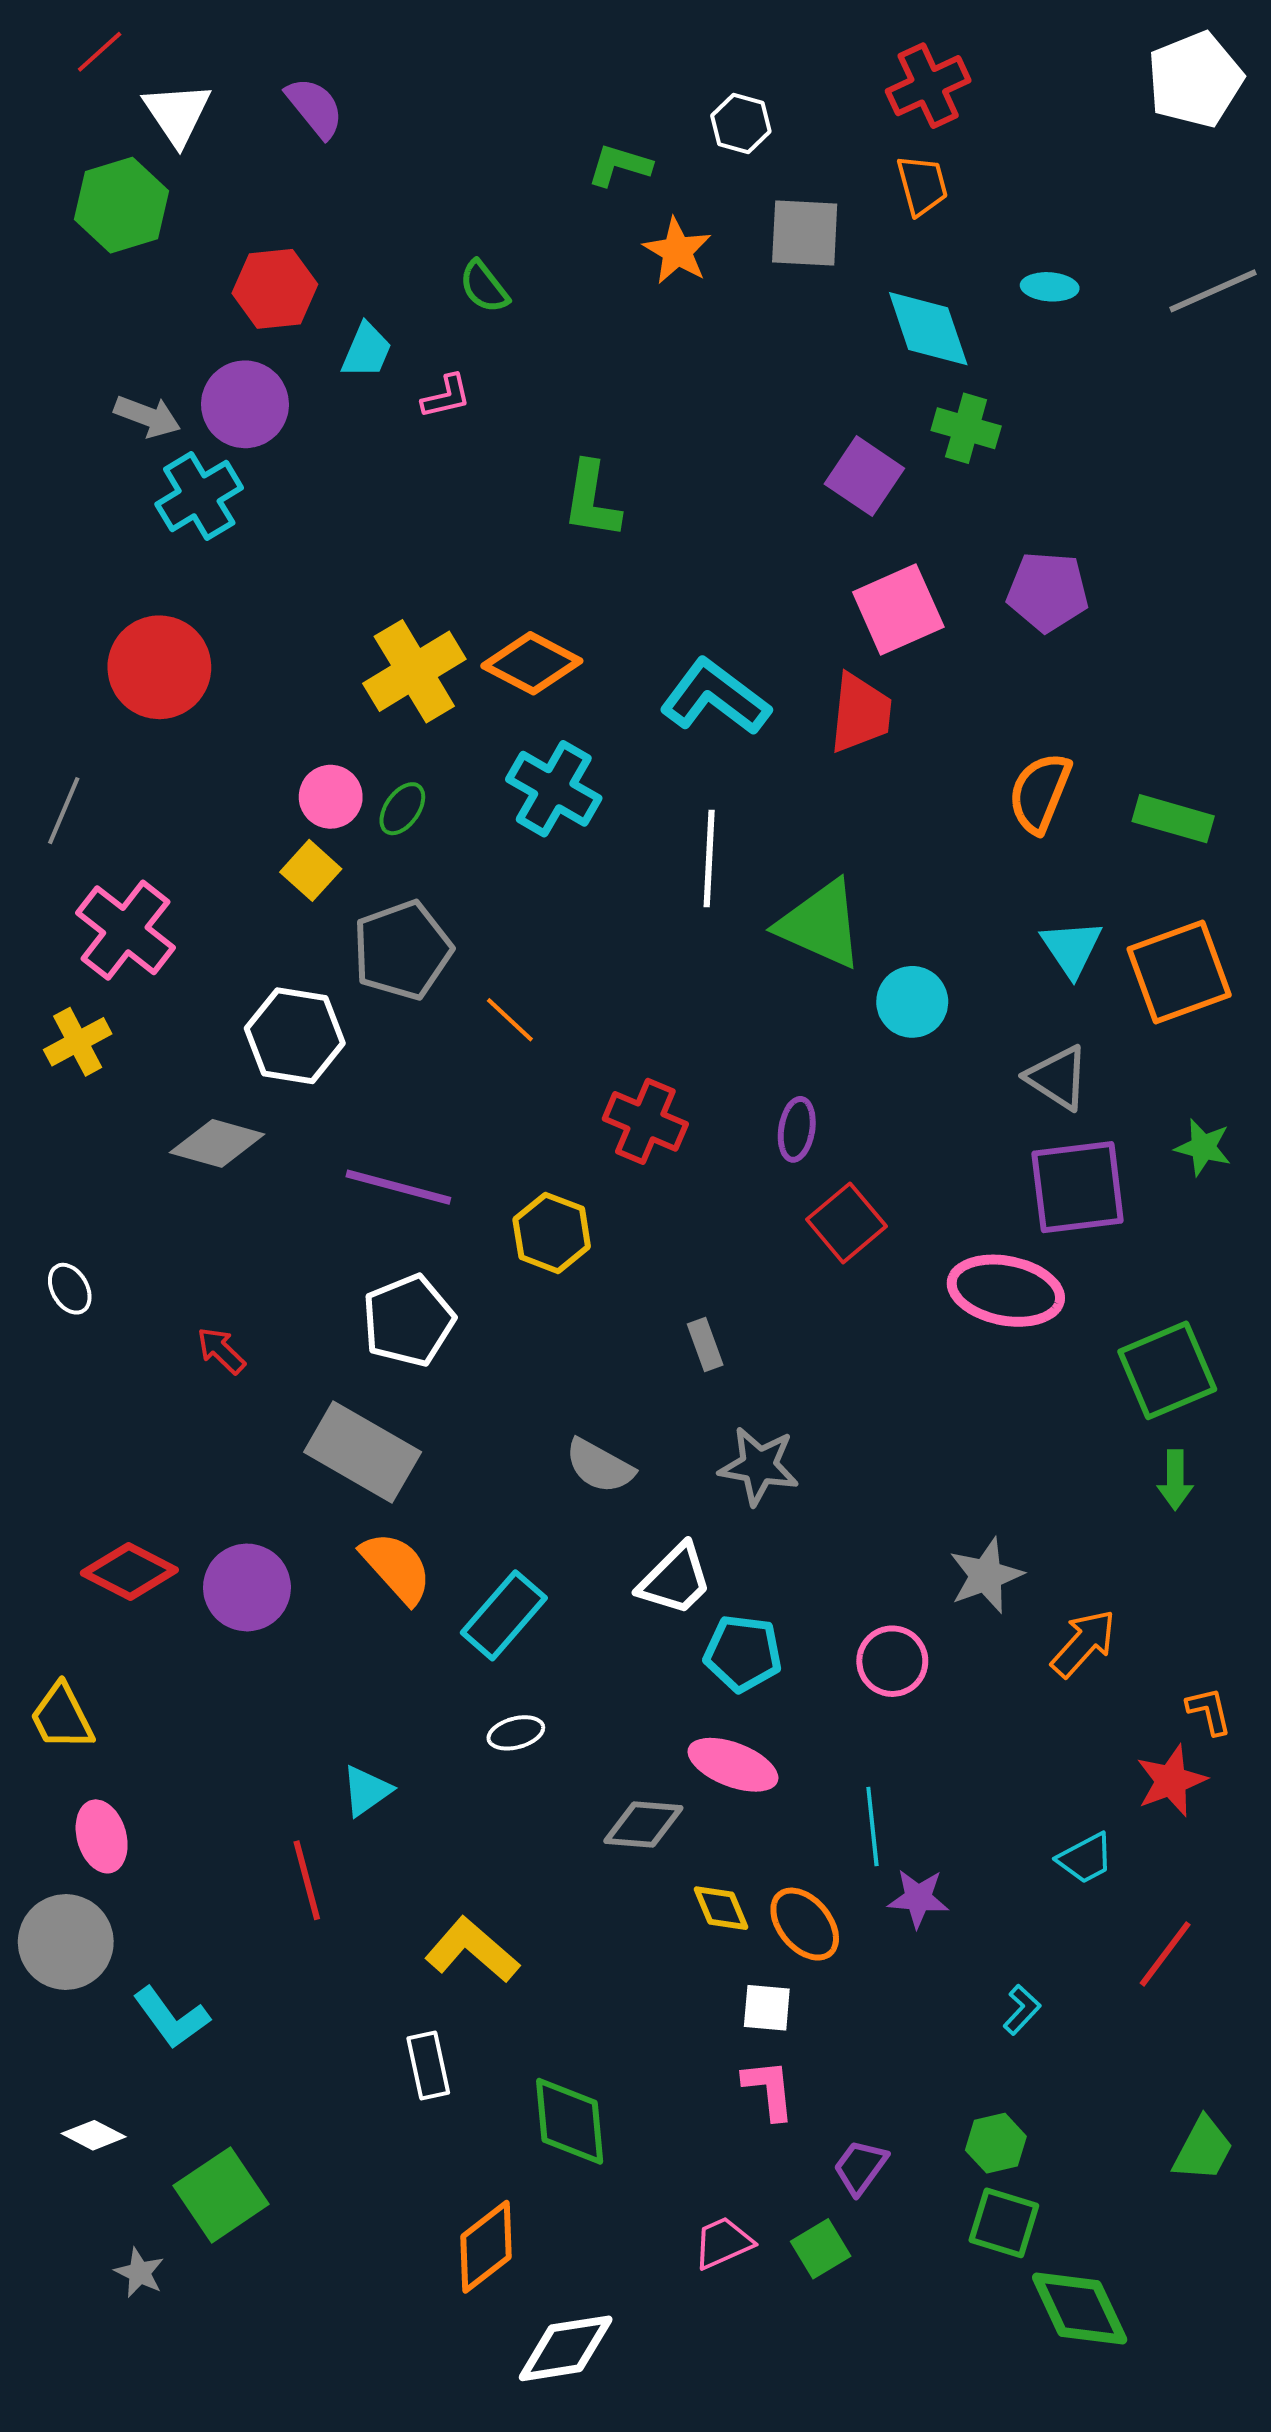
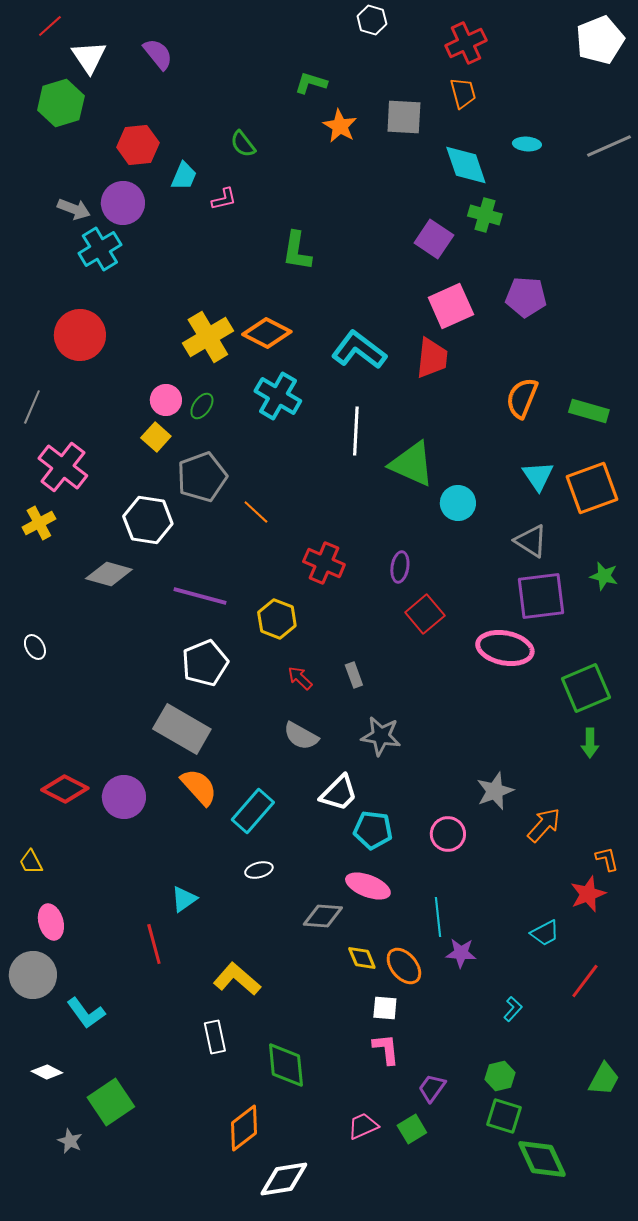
white hexagon: (741, 123) -> (372, 20), moved
red arrow: (221, 1350) -> (300, 678), moved
yellow trapezoid: (62, 1717) -> (31, 862), size x0.7

